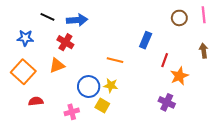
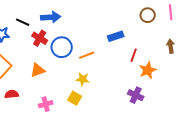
black line: (47, 17) -> (23, 22), moved
blue rectangle: (146, 40) -> (116, 36), turned 49
orange line: (115, 60) -> (87, 55), turned -35
orange triangle: (57, 65) -> (38, 70), moved
blue circle: (89, 87) -> (62, 47), moved

